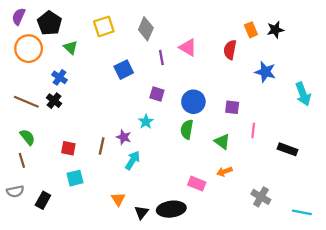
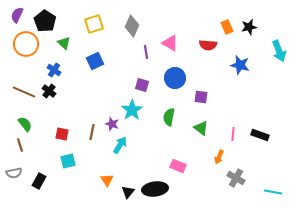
red semicircle: (230, 50) -> (208, 45), turned -96
blue square: (124, 70) -> (95, 61), moved
cyan arrow: (303, 94) -> (279, 51), moved
blue circle: (193, 102) -> (175, 78), moved
purple square: (232, 107) -> (201, 97), moved
cyan star: (146, 122) -> (132, 110), size x1.5
pink line: (253, 130) -> (233, 134), moved
orange arrow: (224, 171) -> (219, 157), moved, turned -48

